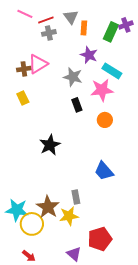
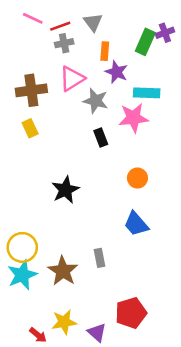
orange rectangle: (84, 28) -> (105, 51), moved
pink triangle: (38, 64) -> (72, 79), moved
brown cross: (24, 69) -> (31, 90), size x1.6
cyan rectangle: (112, 71) -> (147, 93), turned -30
orange circle: (105, 120) -> (137, 178), moved
cyan star: (17, 210) -> (22, 275), turned -30
yellow star: (69, 216) -> (64, 322), moved
yellow circle: (32, 224) -> (22, 247), moved

